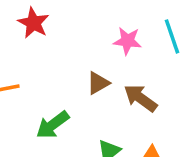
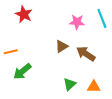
green arrow: (53, 125) -> (22, 71), moved

